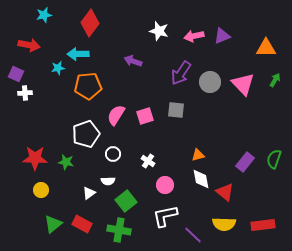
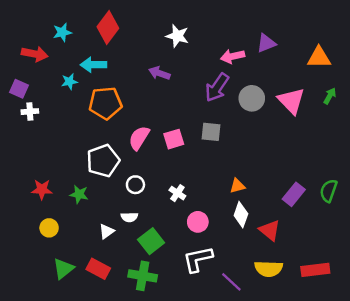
cyan star: (44, 15) -> (62, 32), moved
white star: (159, 31) -> (177, 36), moved
pink arrow: (194, 36) -> (233, 56), moved
red star: (35, 158) -> (42, 189), size x0.7
white diamond: (201, 179) -> (241, 215), turned 30

